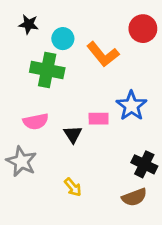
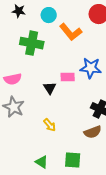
cyan circle: (63, 39) -> (49, 15), moved
blue star: (131, 106) -> (91, 68), turned -30
pink semicircle: (36, 121) -> (13, 79), moved

